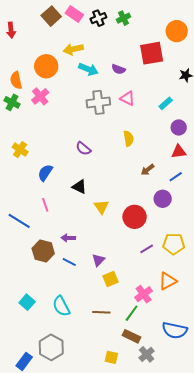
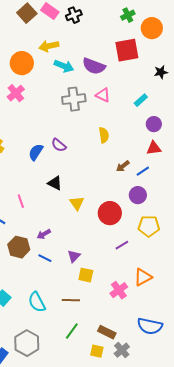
green cross: (123, 18) -> (128, 15), moved
purple semicircle: (118, 69) -> (94, 66), size x1.6
blue semicircle: (45, 173) -> (36, 152), moved
blue line: (176, 177) -> (143, 171), moved
purple arrow: (68, 238) -> (44, 234), turned -32
yellow pentagon: (174, 244) -> (149, 226), moved
yellow square: (110, 279) -> (86, 275), turned 35
brown line: (101, 312) -> (71, 300), moved
green line: (132, 313) -> (72, 331), moved
yellow square: (111, 357) -> (97, 351), moved

